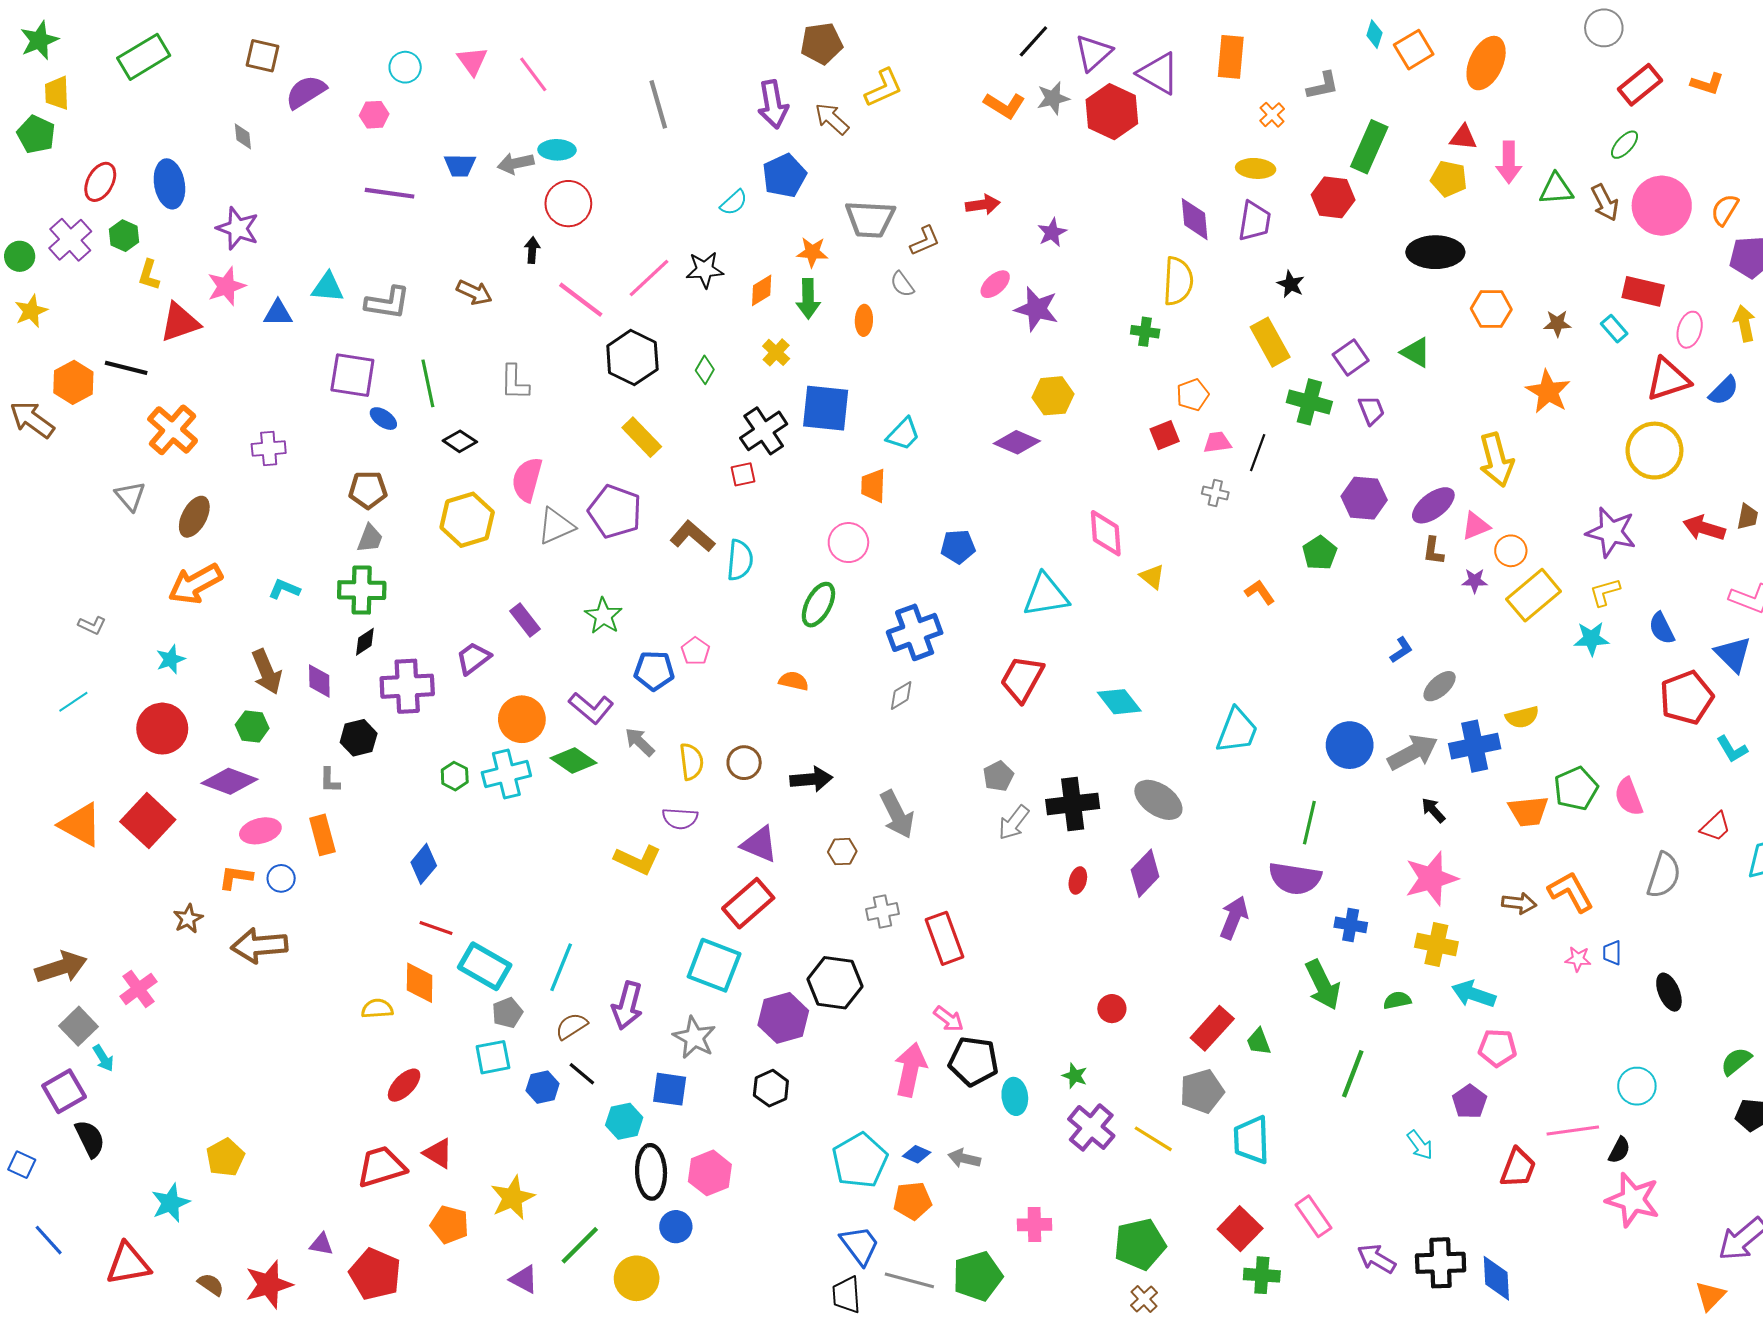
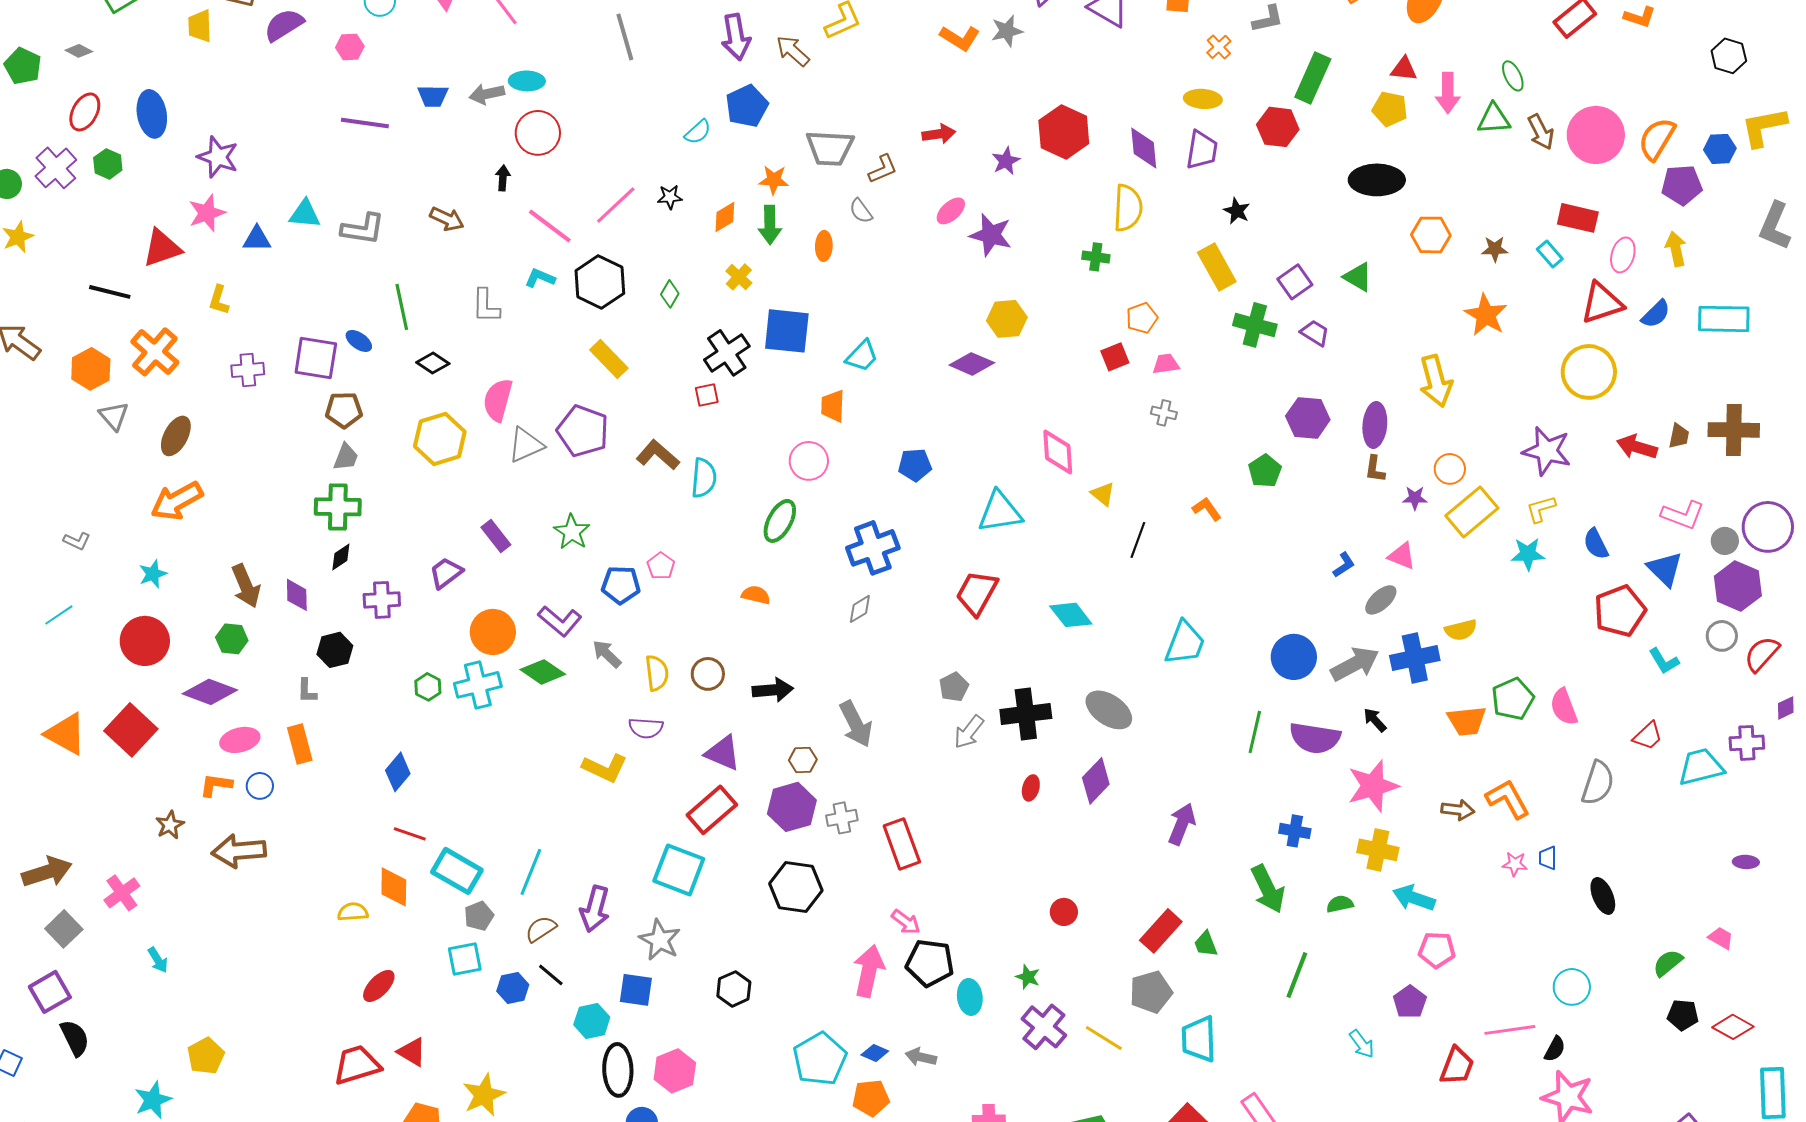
yellow trapezoid: (57, 93) -> (200, 26), moved
red hexagon: (1112, 112) -> (1064, 132), moved
gray diamond: (243, 136) -> (79, 51), moved, turned -56
green ellipse: (1625, 145) -> (1513, 76), moved, turned -68
orange semicircle: (1725, 210) -> (1657, 139), size x1.4
black star: (705, 270) -> (670, 197), size x0.7
yellow L-shape: (149, 275) -> (219, 300), moved
purple square: (352, 375) -> (316, 358), moved
orange hexagon: (73, 382) -> (91, 369), moved
purple trapezoid: (1371, 410) -> (1315, 333), turned -36
black line: (1258, 453) -> (1138, 540), moved
purple ellipse: (1433, 505) -> (1375, 425), turned -48
pink triangle: (1476, 526) -> (1402, 556), moved, turned 44
cyan L-shape: (284, 589) -> (540, 278), moved
purple cross: (407, 686) -> (382, 600), size x0.7
purple semicircle: (1295, 878) -> (1315, 738), moved
purple hexagon: (783, 1018) -> (792, 807), moved
cyan arrow: (103, 1058) -> (158, 960), moved

